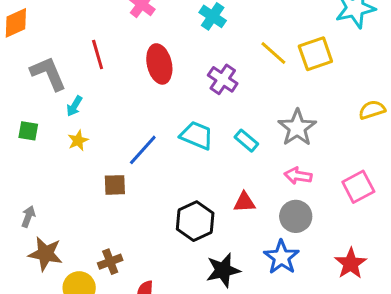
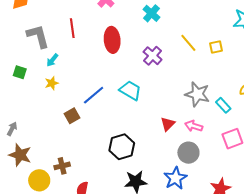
yellow square: (315, 54) -> (216, 47), size x0.6
gray star: (297, 128) -> (197, 94), turned -30
cyan rectangle: (246, 141) -> (223, 105), moved
brown square: (115, 185) -> (72, 116), turned -35
red triangle: (244, 202) -> (168, 124), moved, turned -49

